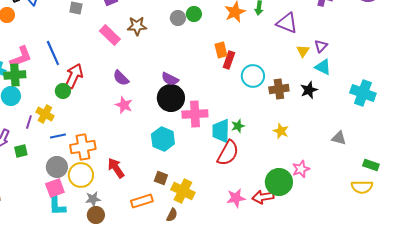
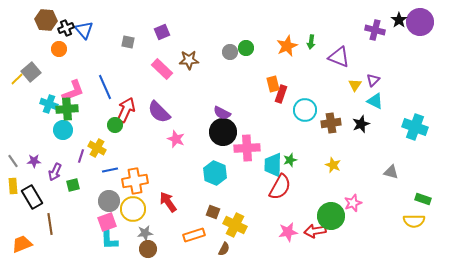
purple semicircle: (121, 78) -> (159, 112), moved, size x1.4

